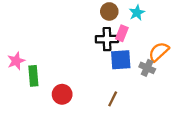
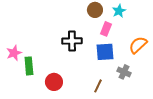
black cross: (107, 39) -> (72, 41), moved
gray cross: (147, 68) -> (124, 72), moved

